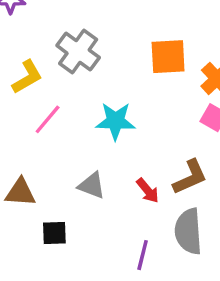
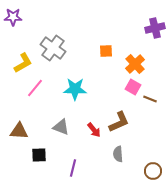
orange square: (168, 57) -> (106, 51), size x0.6
gray semicircle: (188, 231) -> (118, 154), size x0.6
purple line: (143, 255) -> (73, 168), moved

